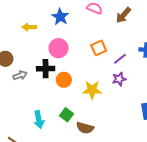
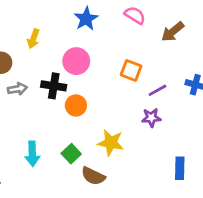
yellow arrow: (29, 27) -> (33, 39), moved, turned -80
orange square: (99, 48) -> (131, 70), turned 35
yellow star: (92, 90) -> (111, 143), moved

